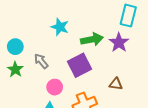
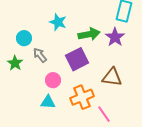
cyan circle: (15, 47) -> (24, 38), moved
brown triangle: (116, 84) -> (112, 77), size x1.5

